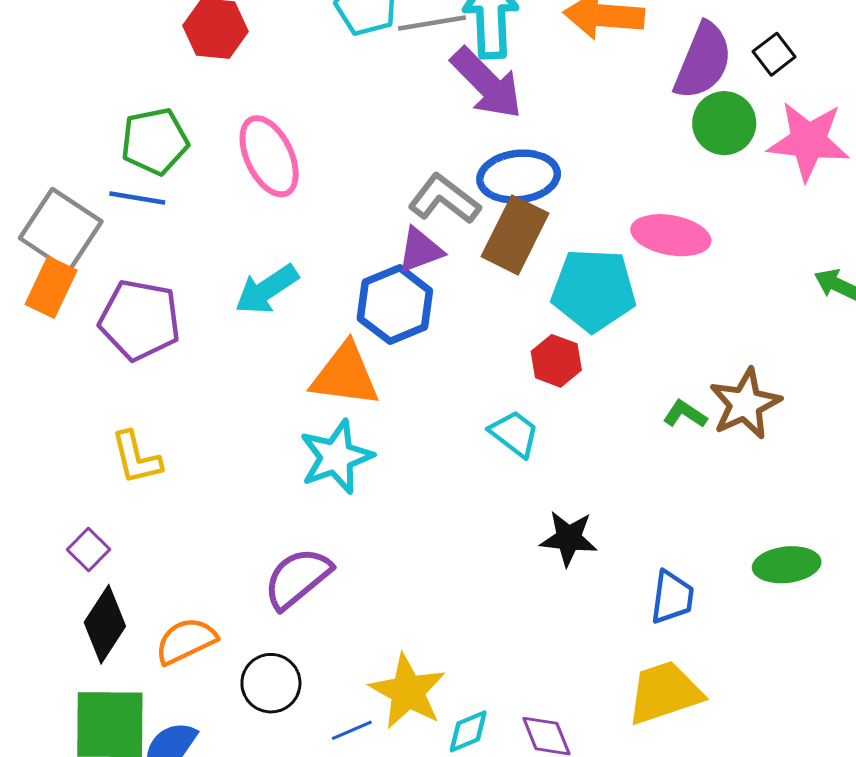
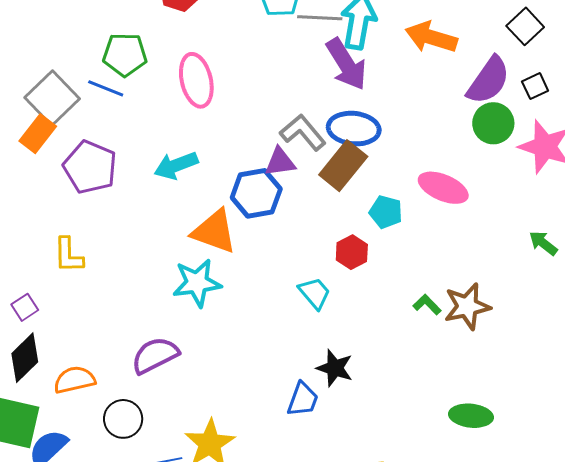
cyan pentagon: (594, 290) -> (386, 212), size x0.6
blue trapezoid: (672, 597) -> (303, 399), moved

